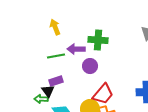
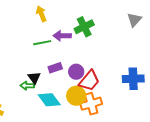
green cross: (98, 40) -> (84, 27), turned -30
purple circle: (90, 66) -> (76, 72), moved
purple rectangle: (56, 81) -> (55, 68), moved

